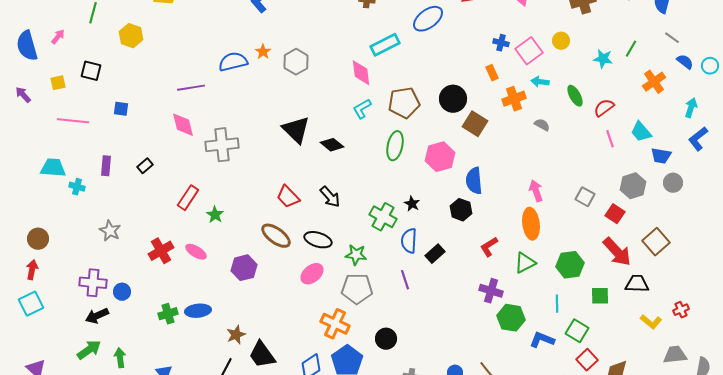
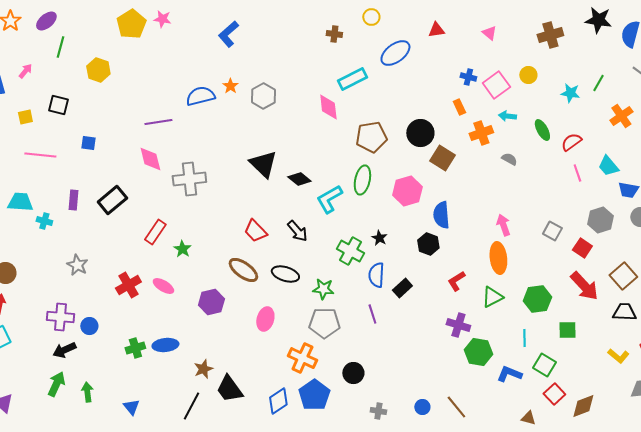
cyan L-shape: (362, 109) -> (329, 199), moved, size x1.4
black rectangle: (145, 166) -> (112, 200), size x1.8
pink ellipse: (312, 274) -> (265, 319), moved, turned -35
black trapezoid: (637, 284) -> (624, 312), moved
green arrow: (89, 350) -> (56, 384), turned -30

